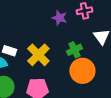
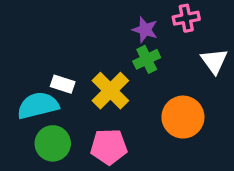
green cross: (74, 50) -> (147, 59), moved

